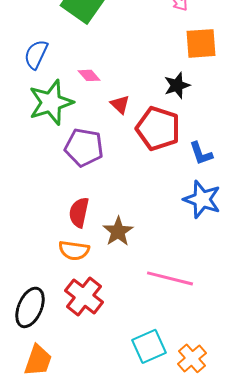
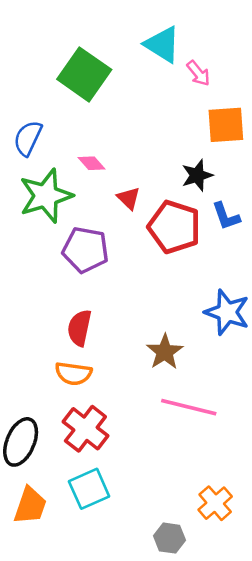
blue L-shape: (201, 153) -> (226, 216), moved
brown star: (118, 231) -> (165, 352), moved
cyan square: (149, 346) -> (89, 489), moved

